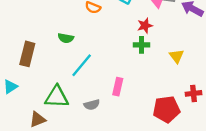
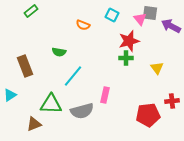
red star: (145, 26) -> (129, 41), size x1.5
brown rectangle: (27, 54) -> (25, 66), turned -35
gray semicircle: (92, 105) -> (82, 111), size x1.6

